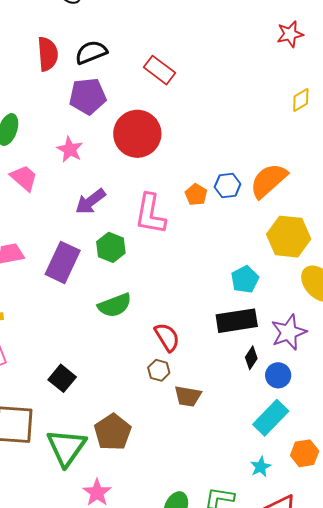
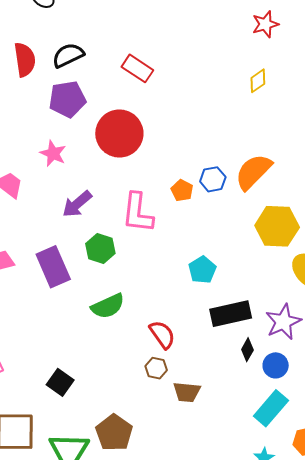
yellow diamond: (301, 100) -> (258, 81), moved
purple rectangle: (63, 262) -> (53, 267), turned -45
cyan pentagon: (245, 279) -> (202, 270), moved

